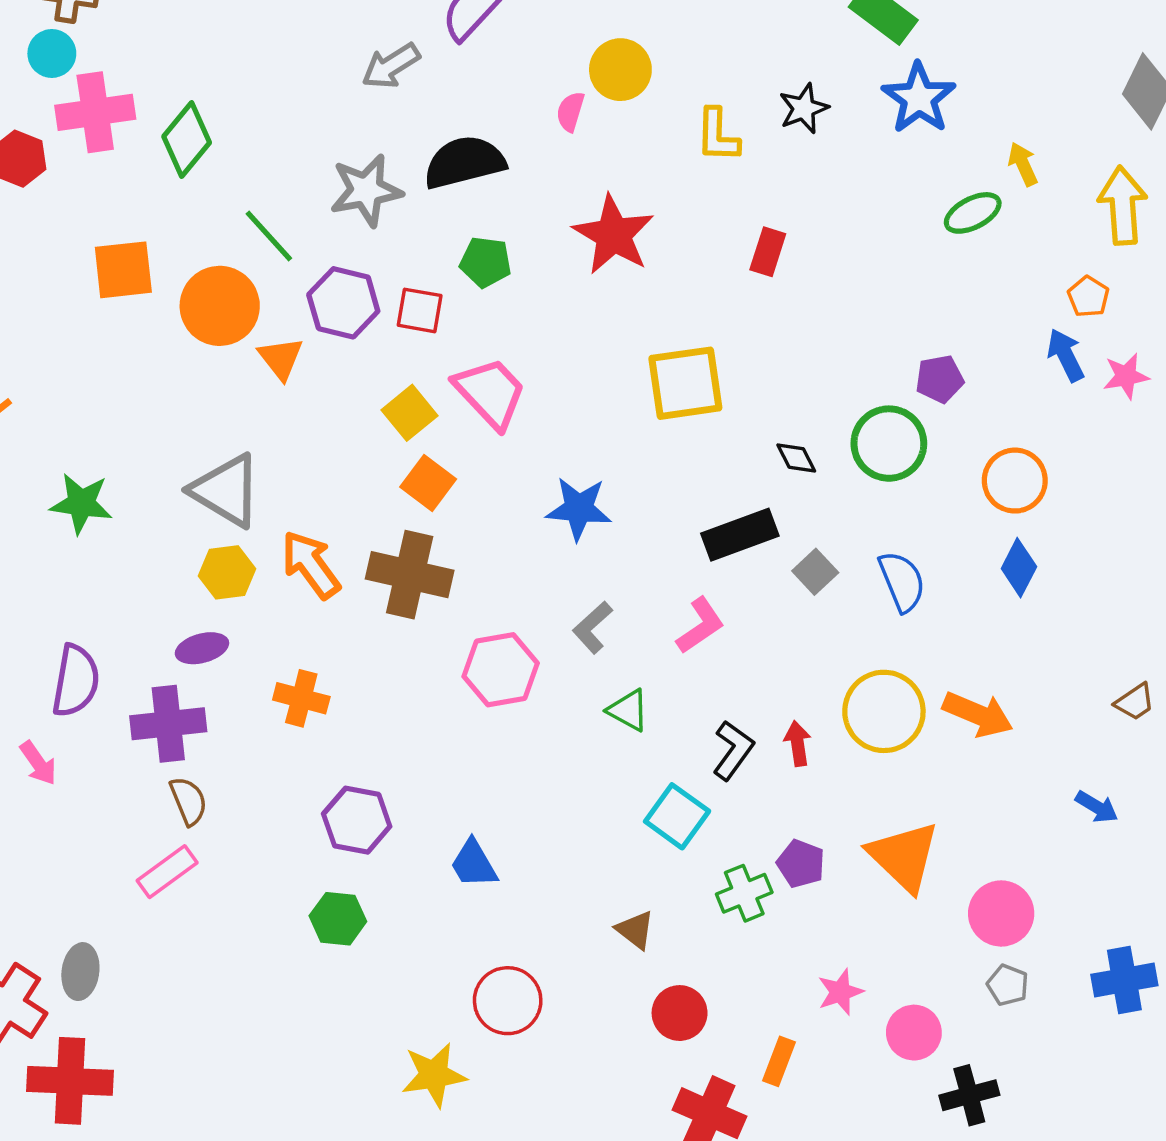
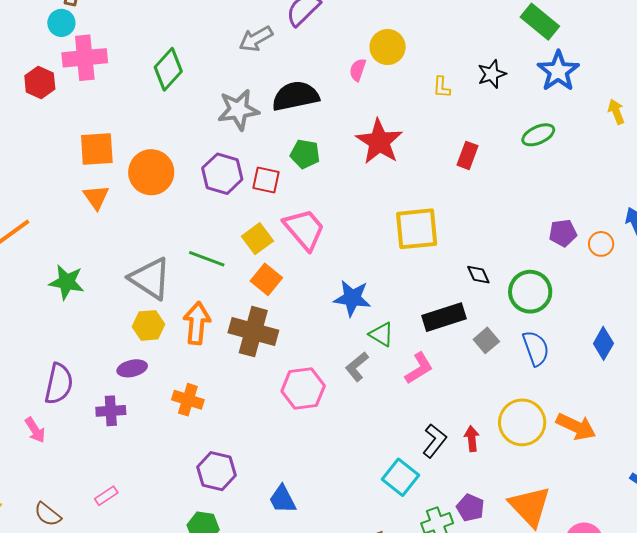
yellow L-shape: (718, 135) -> (442, 87), size x0.7
green diamond: (187, 140) -> (168, 69), moved
green ellipse: (973, 213) -> (538, 135), moved
green line: (269, 236) -> (207, 259), moved, turned -30
orange triangle: (281, 358) -> (96, 197), moved
green circle: (889, 444) -> (530, 292), moved
orange circle: (1015, 481) -> (601, 244), moved, size x0.7
orange arrow: (311, 565) -> (197, 323), turned 39
green triangle: (628, 710) -> (381, 334), moved
purple cross: (168, 724) -> (111, 411), size x0.7
brown semicircle: (188, 801) -> (48, 514), moved, turned 148
pink rectangle: (167, 872) -> (106, 496), size x0.7

